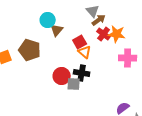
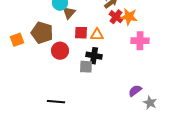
red square: (80, 42) -> (81, 33), moved, turned 32
orange triangle: (85, 52) -> (97, 35), turned -40
red circle: (62, 76) -> (60, 51), moved

